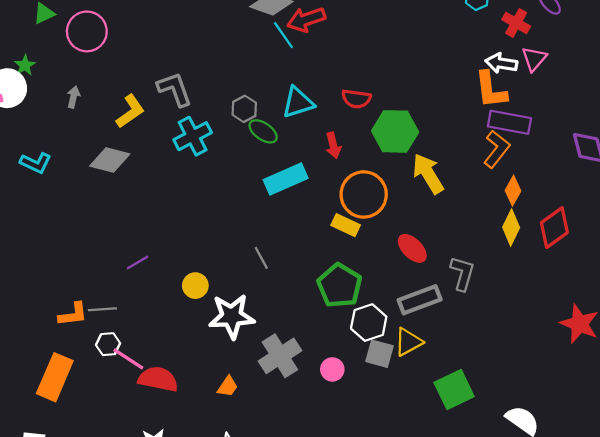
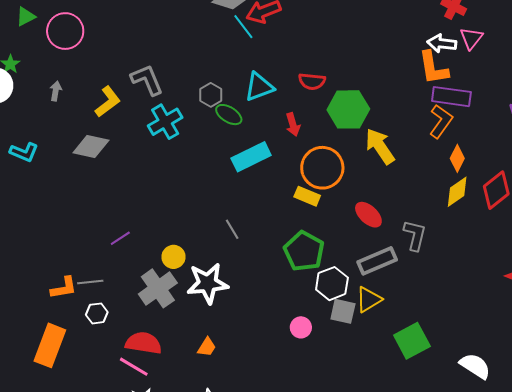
yellow diamond: (511, 227) -> (457, 192), turned 32
gray cross: (280, 356) -> (158, 288), moved
pink line: (128, 359) -> (134, 367), moved

